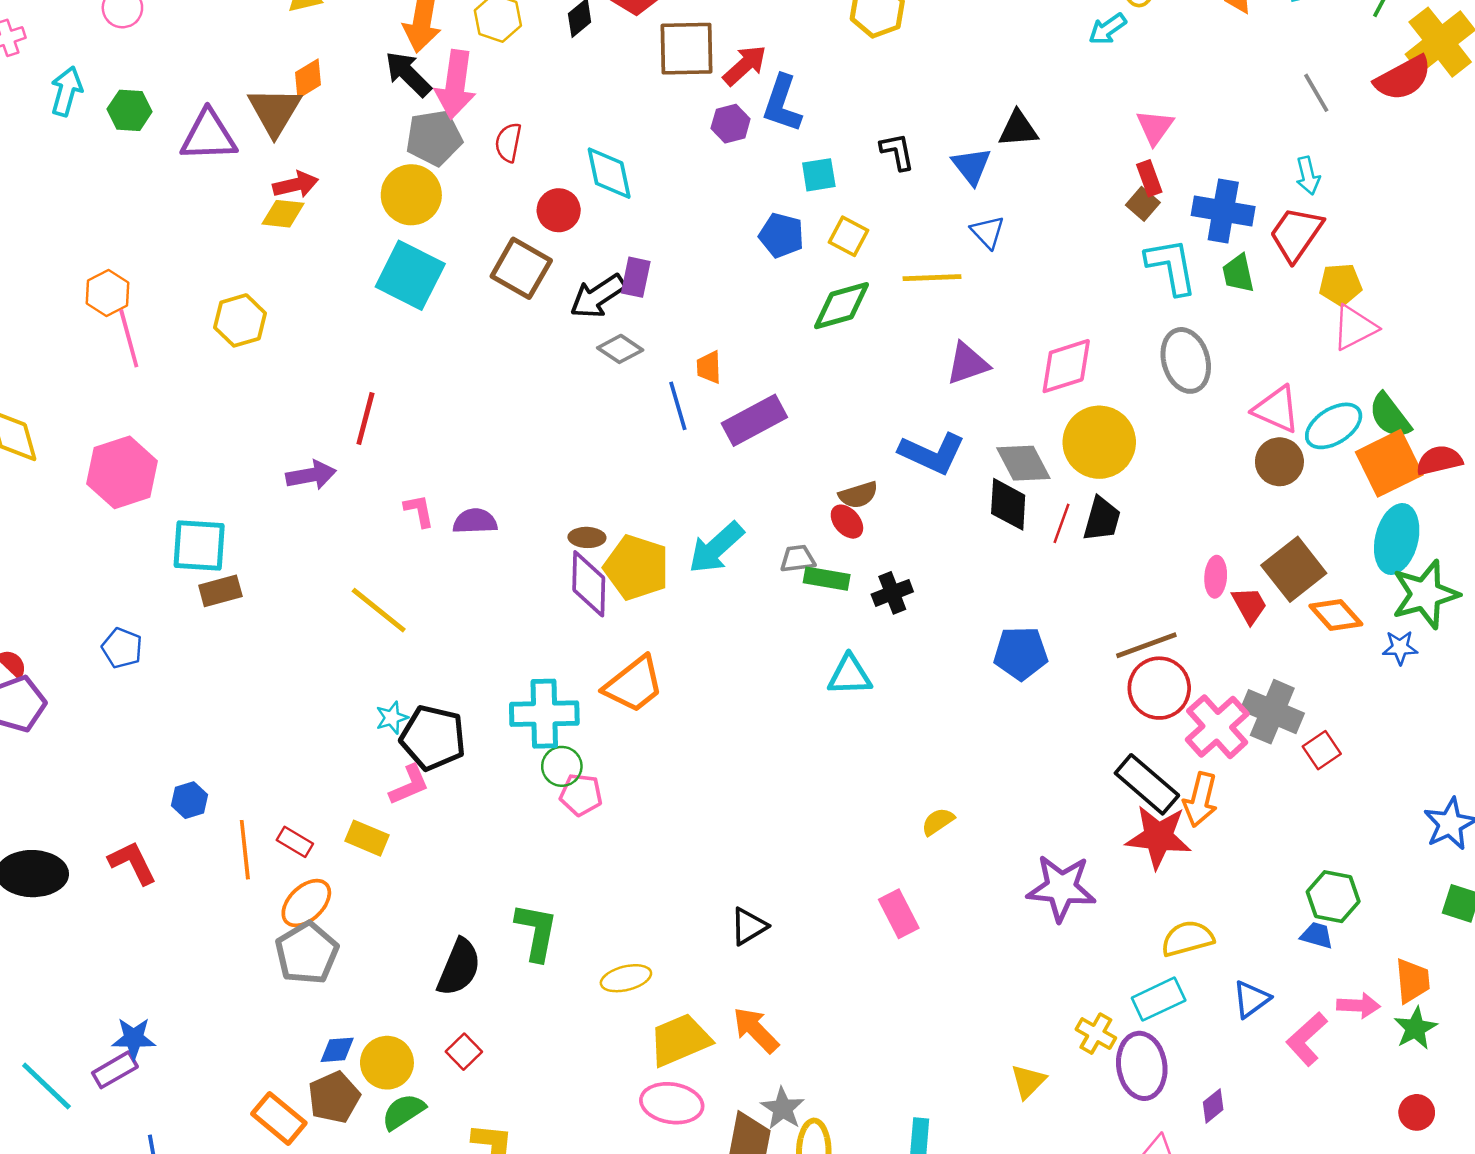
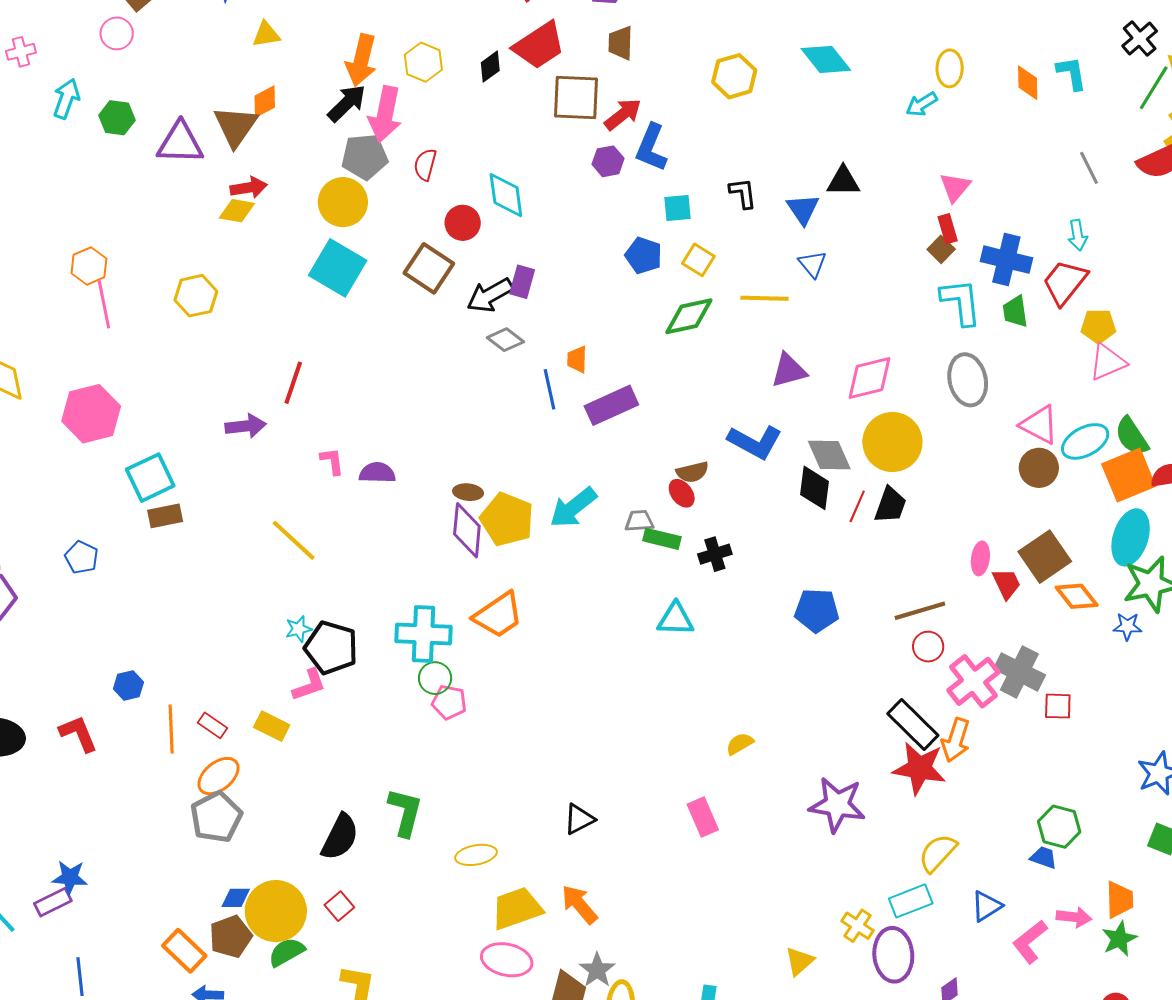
black arrow: (408, 74) -> (347, 103), turned 87
cyan square: (199, 545) -> (150, 478), turned -33
red circle: (1159, 688) -> (928, 647), size x0.6
red square: (1322, 750) -> (1058, 706), turned 32
yellow semicircle: (1187, 938) -> (938, 853), turned -36
yellow circle: (387, 1063) -> (276, 911), size x1.4

